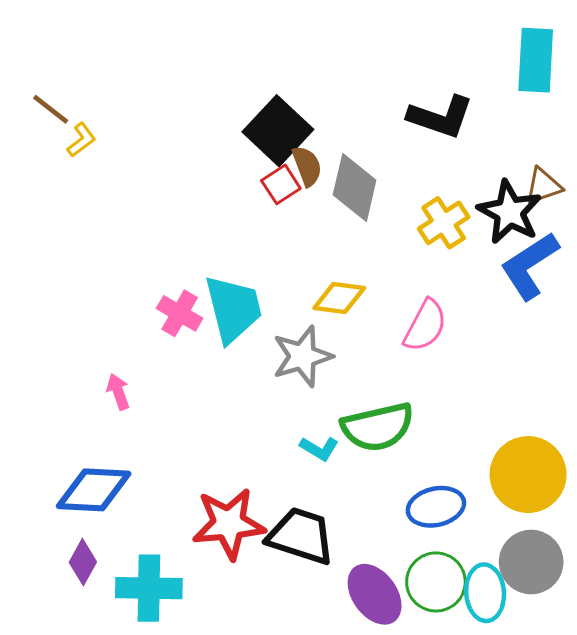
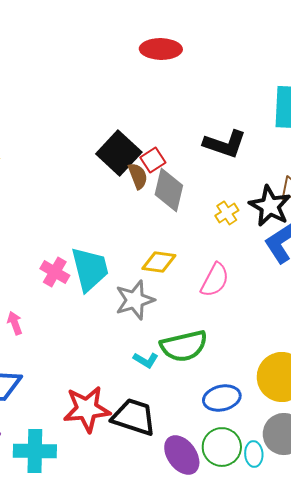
red square: (281, 184) -> (153, 160), moved
yellow cross: (444, 223) -> (227, 213), size x0.7
cyan ellipse: (485, 593) -> (254, 454), size x0.7

